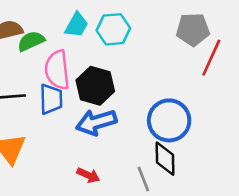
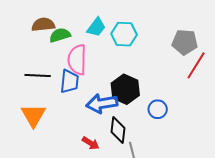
black hexagon: (95, 86) -> (125, 89), moved
blue circle: (169, 120) -> (158, 109), size x0.6
black diamond: (165, 159) -> (118, 130), moved

